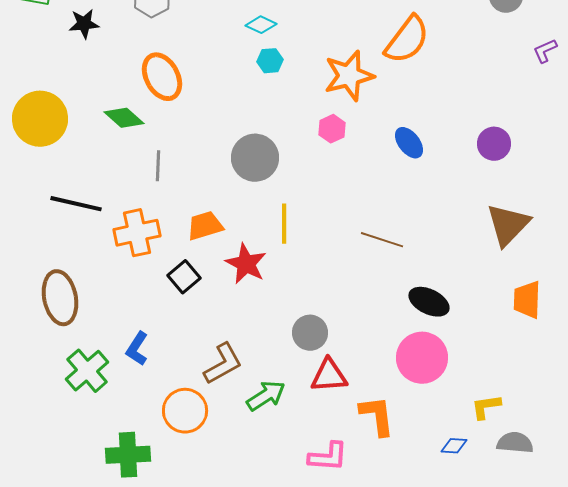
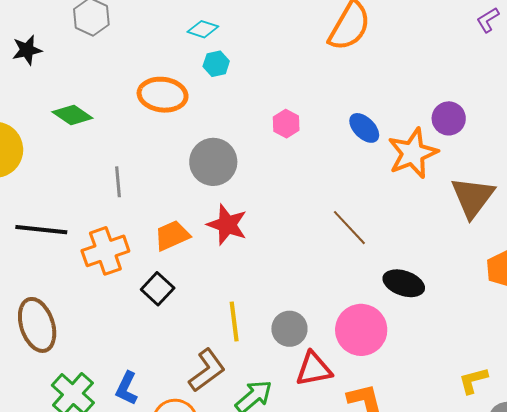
orange star: (349, 76) -> (413, 153), moved
orange ellipse: (162, 77) -> (163, 95), moved, turned -48
green diamond: (124, 118) -> (72, 115), moved
yellow line: (284, 224) -> (234, 322), moved
brown line: (382, 240) -> (349, 228), turned 36
red star: (246, 264) -> (227, 225), moved
blue L-shape: (137, 349) -> (127, 388), moved
pink circle: (422, 358) -> (361, 330), moved

